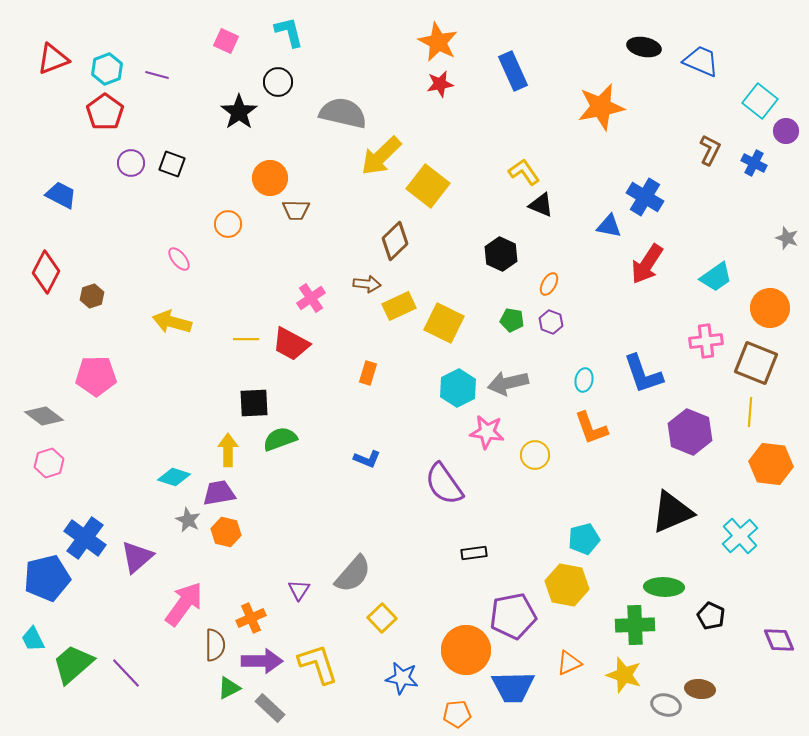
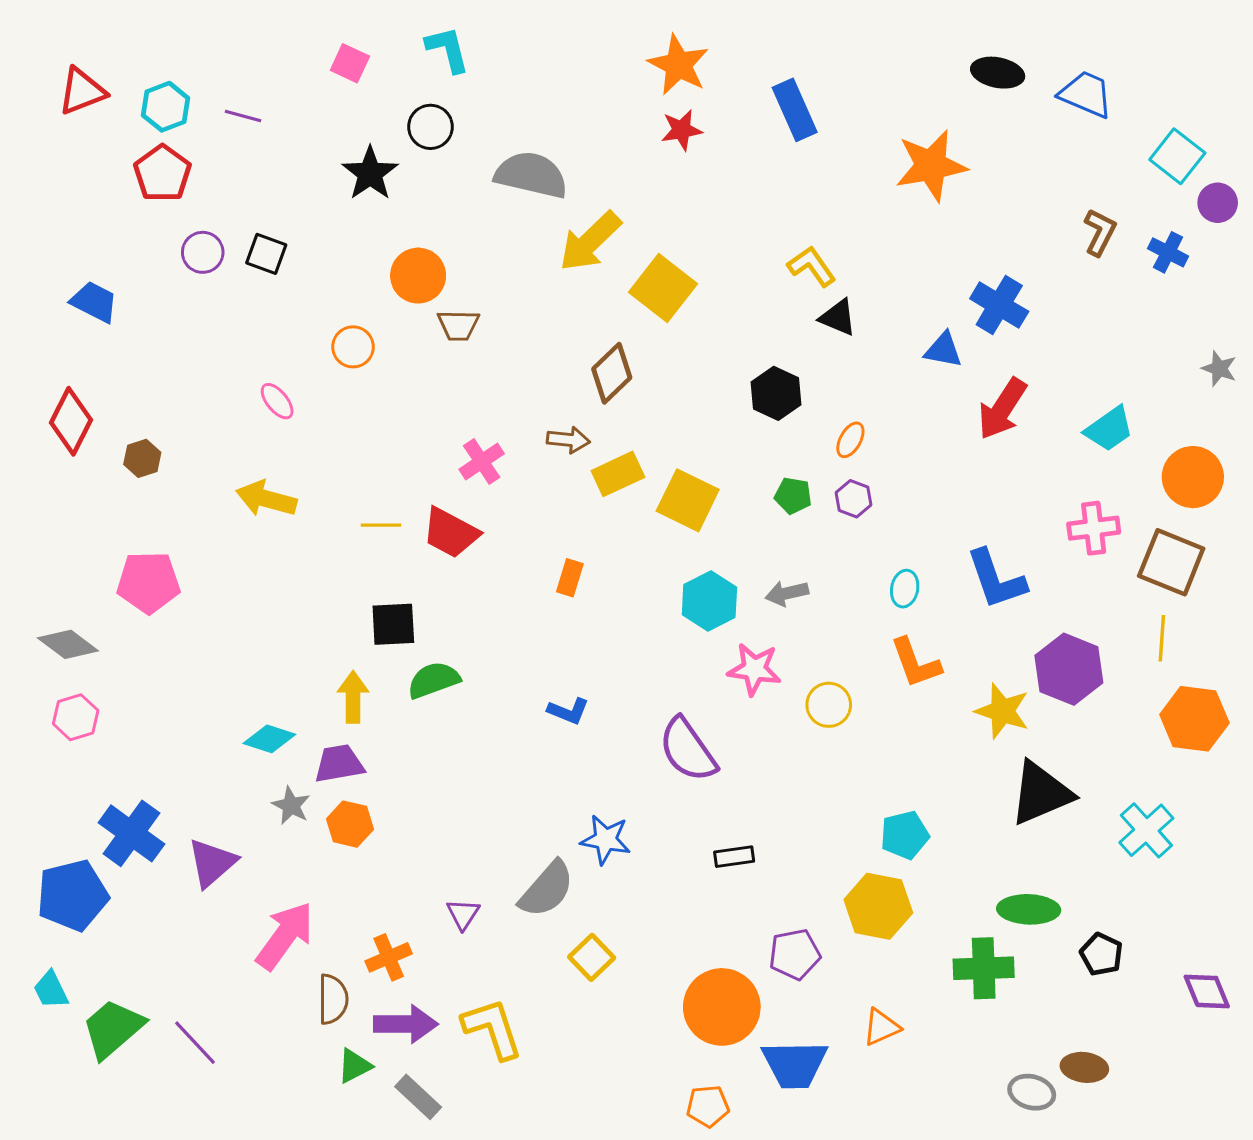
gray arrow: (508, 383) -> (787, 593), size x0.7
purple pentagon: (513, 616) -> (795, 954), size x0.7
yellow star: (624, 675) -> (1002, 711), moved
blue star: (402, 678) -> (606, 840), moved

